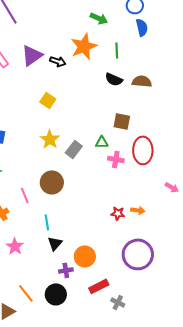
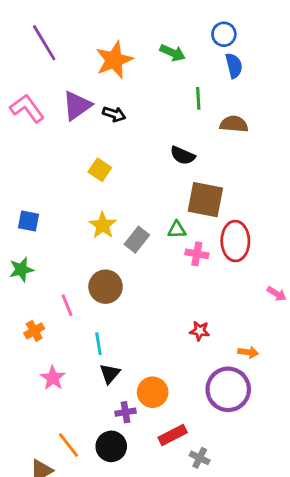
orange star: (84, 46) -> (114, 60), moved
black semicircle: (114, 79) -> (183, 155), moved
brown semicircle: (142, 81) -> (234, 124), moved
brown square: (122, 121) -> (205, 200), size x1.5
orange arrow: (138, 210) -> (248, 352), moved

